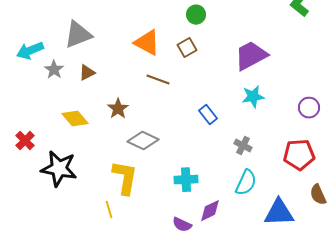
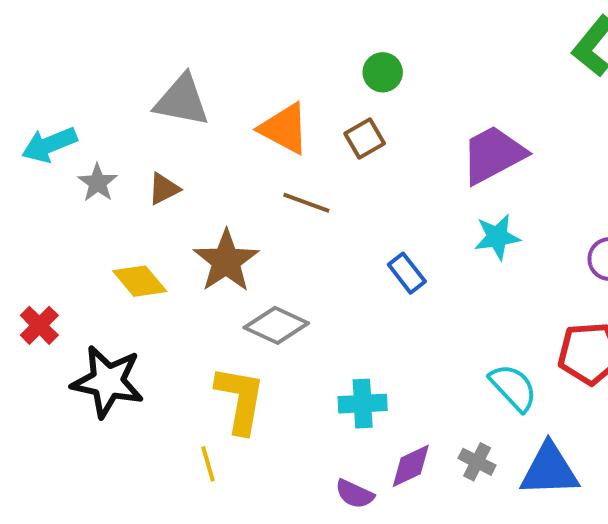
gray triangle: (78, 35) -> (182, 100), moved, turned 32
brown star: (118, 109) -> (226, 261), size x1.5
gray cross: (243, 146) -> (477, 462), moved
cyan semicircle: (246, 183) -> (513, 388), moved, turned -68

